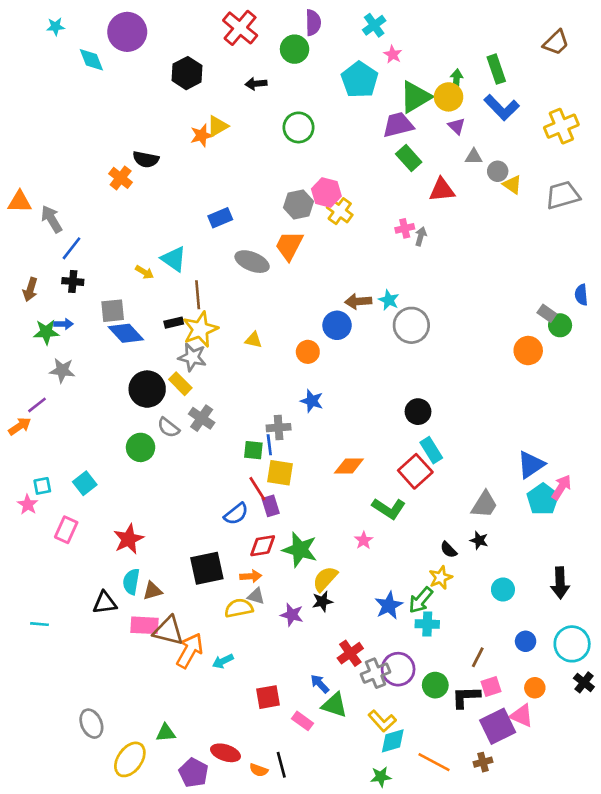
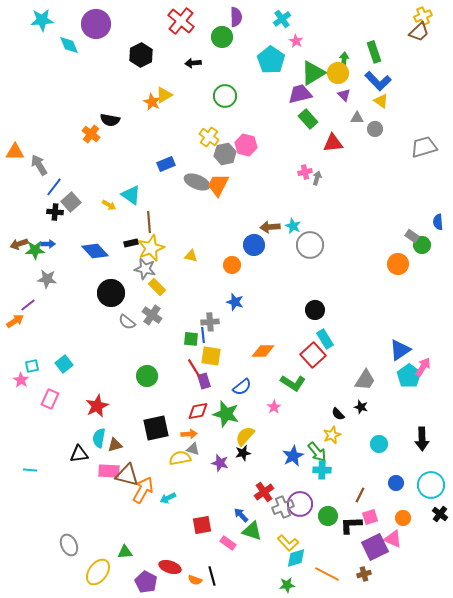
cyan star: (56, 27) -> (42, 20), size x1.6
yellow cross: (561, 126) -> (423, 16), moved, size x0.7
orange star: (202, 135) -> (152, 102), turned -30
yellow triangle: (512, 185) -> (381, 101), moved
yellow cross: (340, 211) -> (209, 137), moved
gray ellipse: (252, 262) -> (197, 182), moved
brown arrow: (30, 289) -> (19, 244), moved, turned 54
gray square: (113, 311) -> (71, 202), moved, turned -36
yellow rectangle: (180, 384) -> (157, 287), moved
green circle: (141, 447) -> (147, 376), moved
blue semicircle: (236, 514) -> (242, 387), moved
green arrow: (421, 600) -> (317, 452), turned -80

